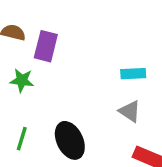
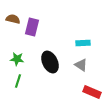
green star: (22, 80) -> (17, 59), moved
black ellipse: (70, 140) -> (50, 62), moved

